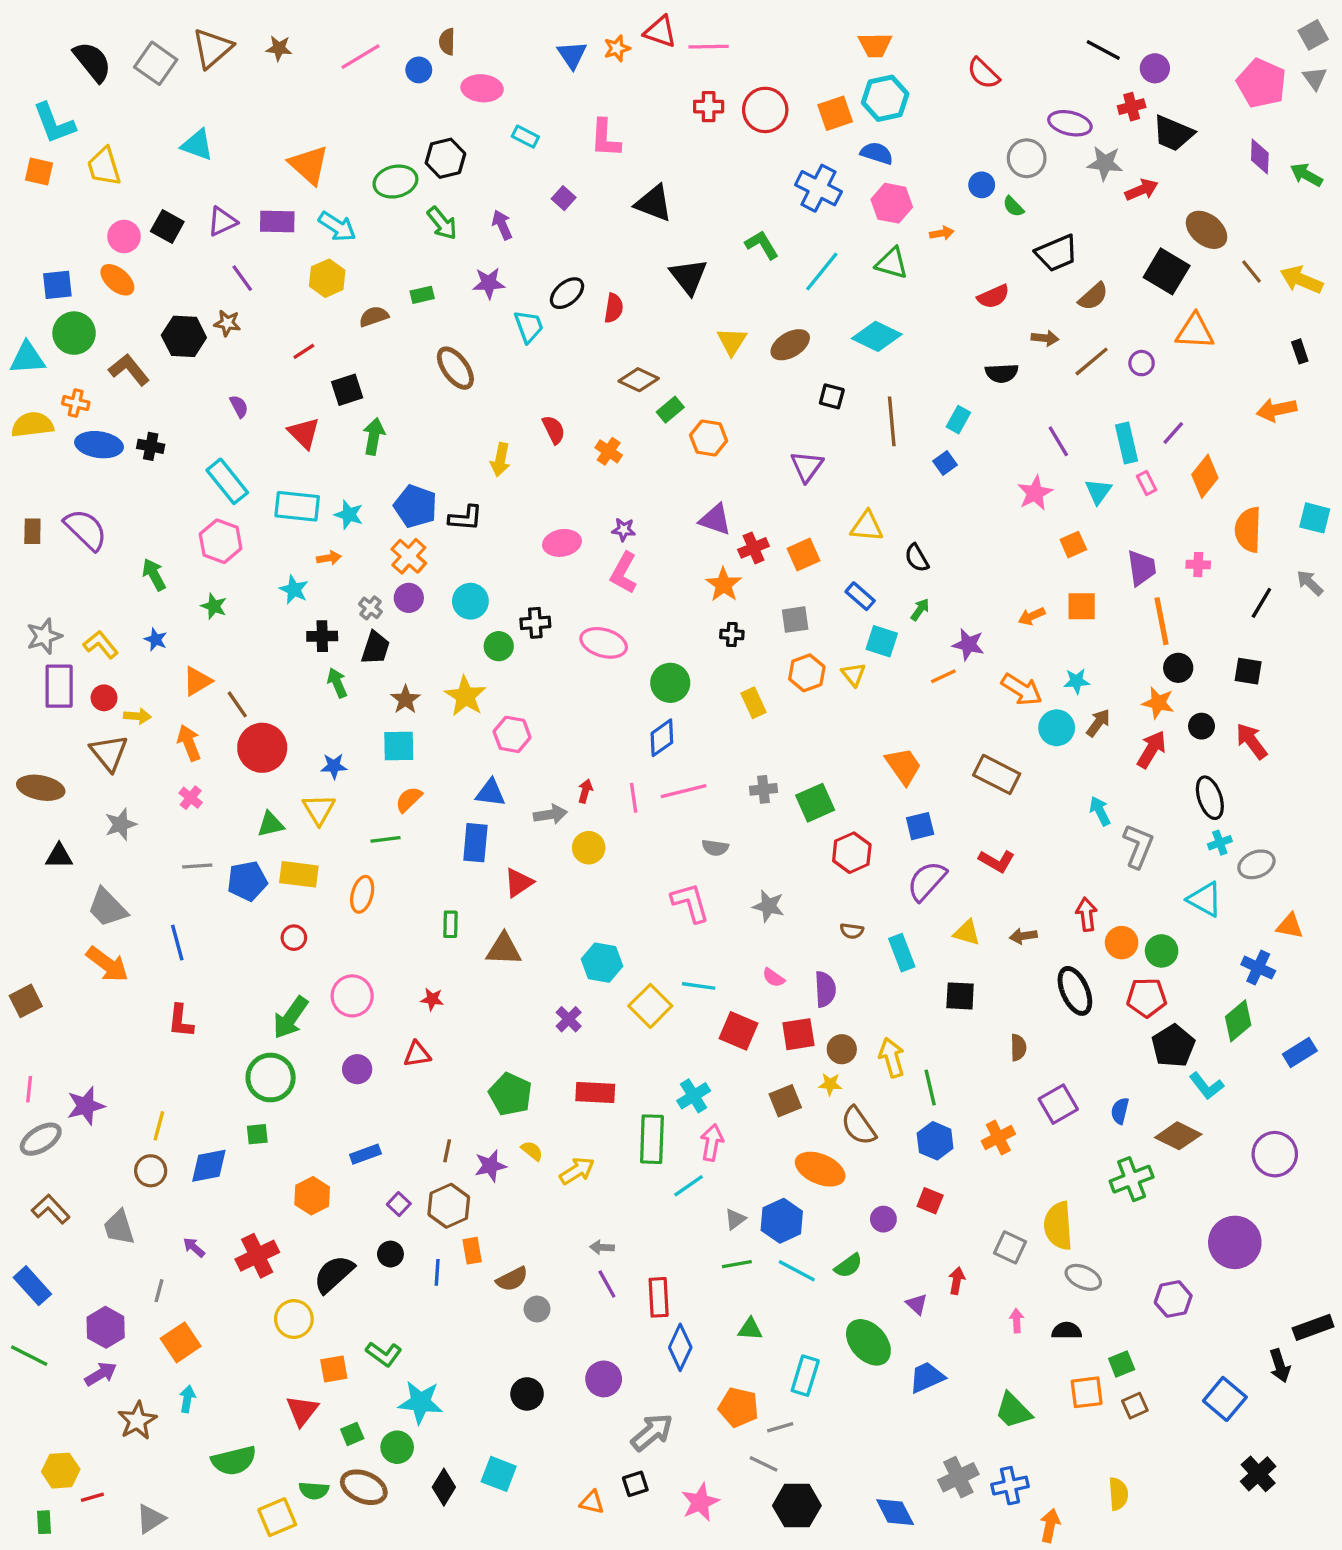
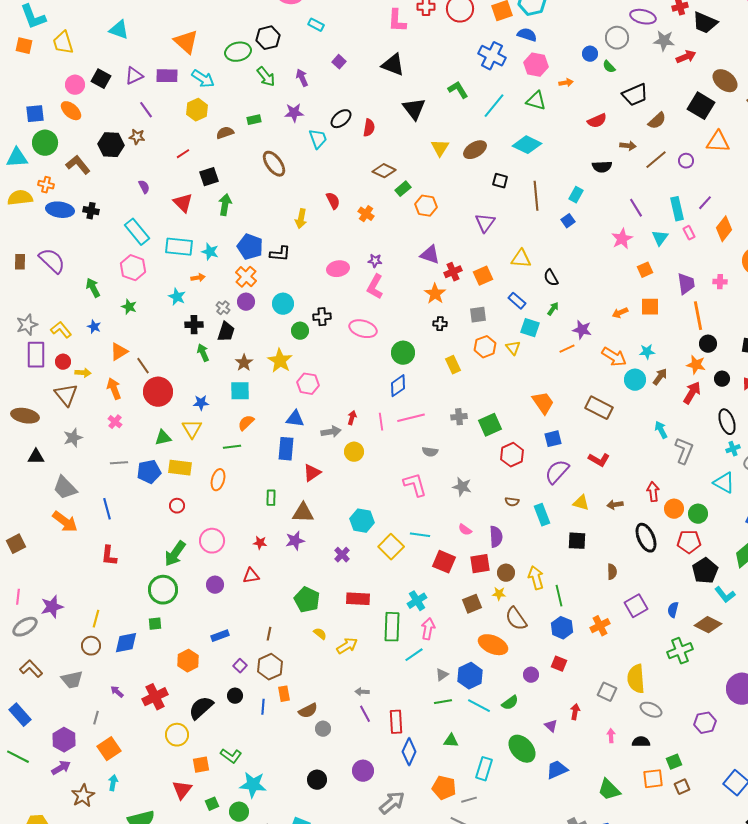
pink L-shape: (605, 138) -> (397, 21), moved
purple star: (490, 1166) -> (295, 541), moved
gray trapezoid: (119, 1227) -> (72, 680), turned -85

